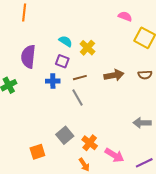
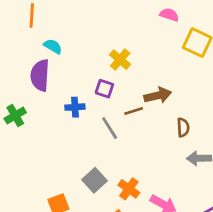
cyan semicircle: (66, 41) -> (53, 46), moved
purple square: (62, 61) -> (104, 89), moved
brown semicircle: (145, 75) -> (183, 127), moved, turned -88
brown line: (80, 78) -> (134, 111), moved

